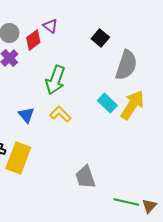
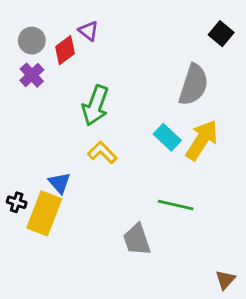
black square: (100, 38) -> (221, 34), moved
blue triangle: (26, 115) -> (59, 183), moved
green line: (126, 202) -> (176, 205), moved

